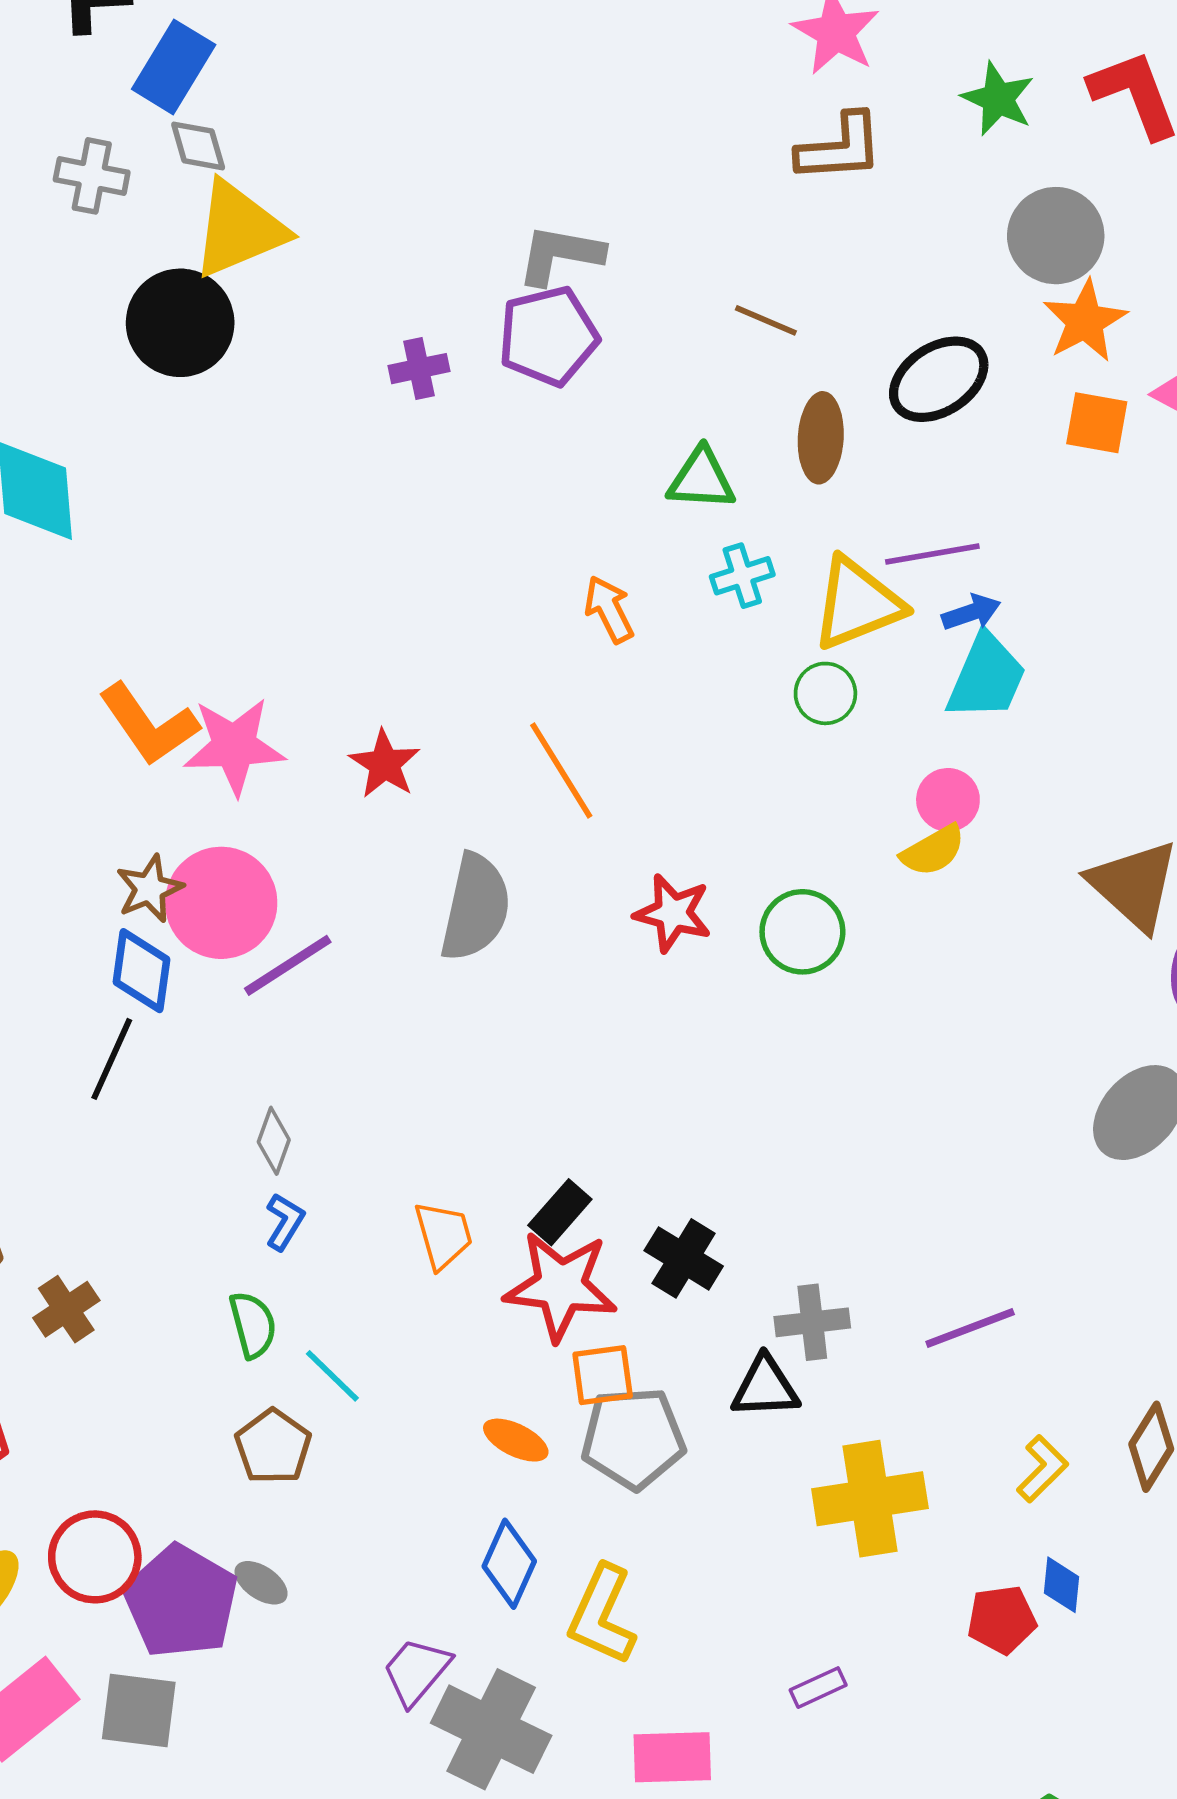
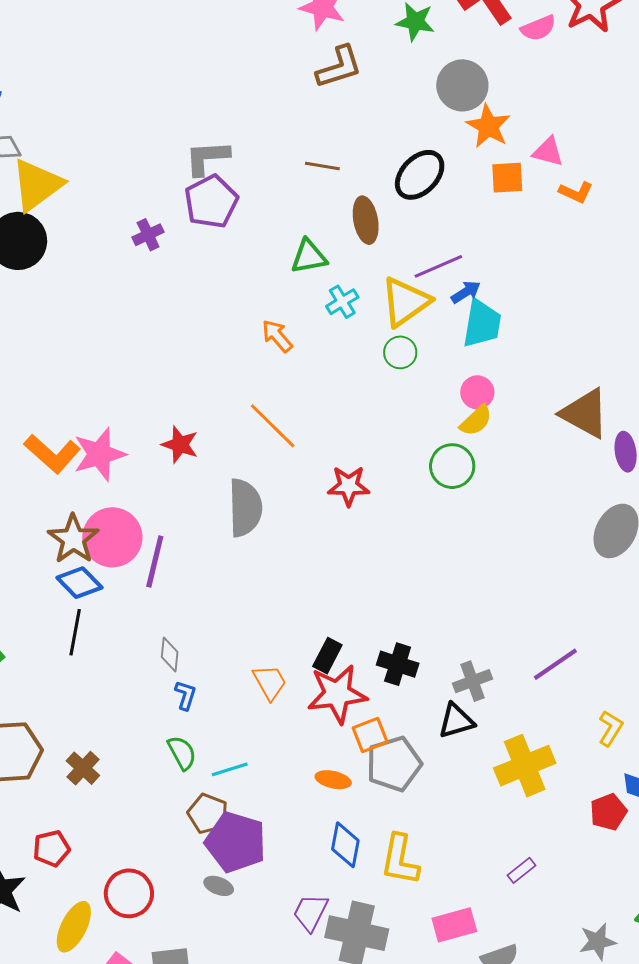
brown star: (150, 889) -> (73, 539), size x1.4
green circle: (802, 932) -> (452, 466), moved
purple line: (288, 965) -> (155, 561), turned -30
blue diamond: (142, 971) -> (79, 583), turned -39
cyan line: (332, 1376) -> (230, 769), turned -48
purple pentagon: (181, 1601) -> (236, 842), moved

